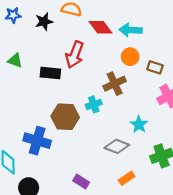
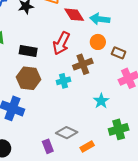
red arrow: (75, 55) -> (61, 43), moved
brown hexagon: (65, 117) -> (29, 78), moved
gray diamond: (117, 146) -> (67, 133), moved
purple rectangle: (81, 181) -> (48, 146), turned 32

